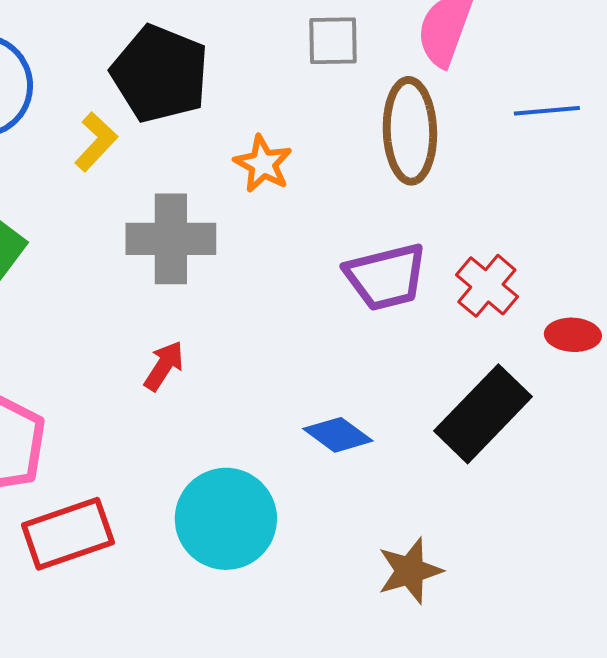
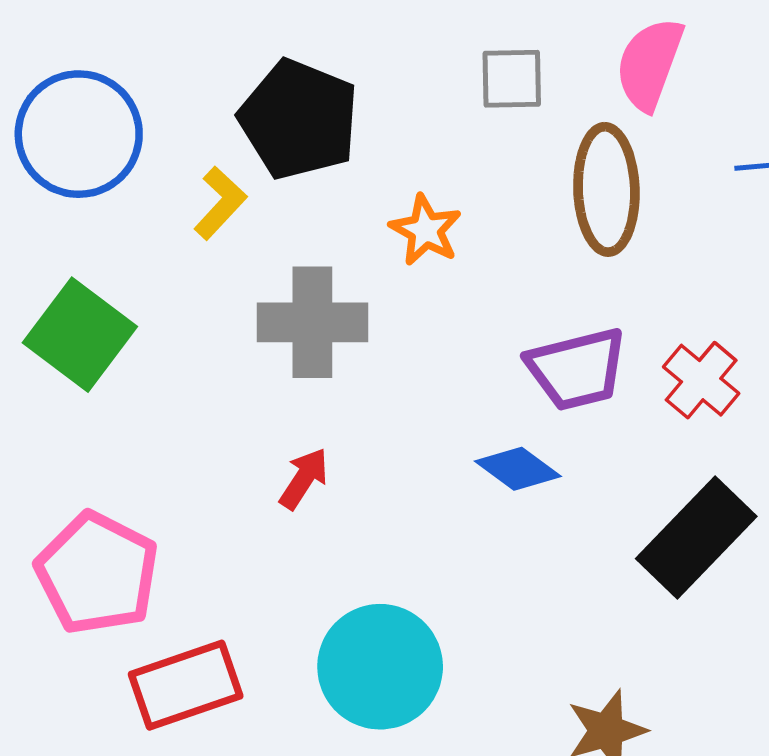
blue diamond: (338, 435) -> (518, 469), moved

